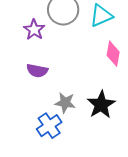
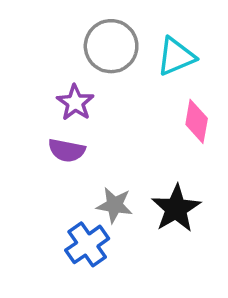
purple star: (34, 30) -> (75, 103), moved

